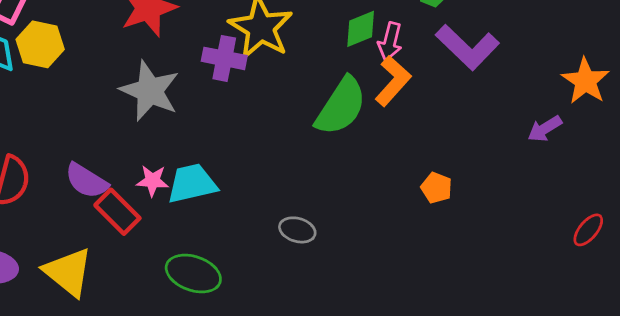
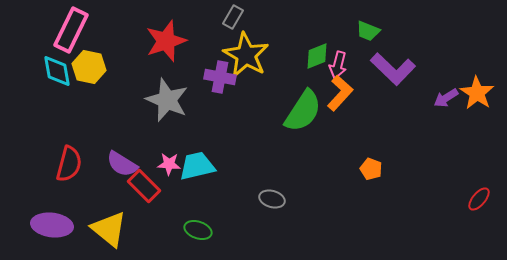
purple arrow: (545, 129) -> (446, 98), moved
green ellipse: (193, 273) -> (198, 230), size x0.7

